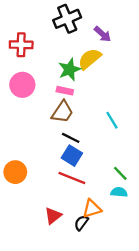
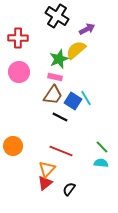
black cross: (67, 19) -> (57, 16), turned -35
purple arrow: (103, 34) -> (87, 29), turned -70
cyan line: (112, 120) -> (86, 98), moved
blue square: (72, 156) -> (73, 101), moved
orange triangle: (92, 209) -> (47, 169), moved, turned -30

